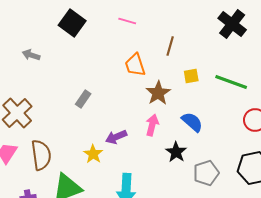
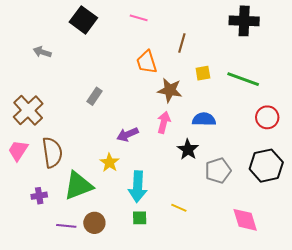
black cross: (232, 24) -> (244, 21), turned -36
brown star: (158, 93) -> (170, 90), turned -30
blue semicircle: (192, 122) -> (204, 119), turned -40
yellow star: (93, 154) -> (110, 163), moved

